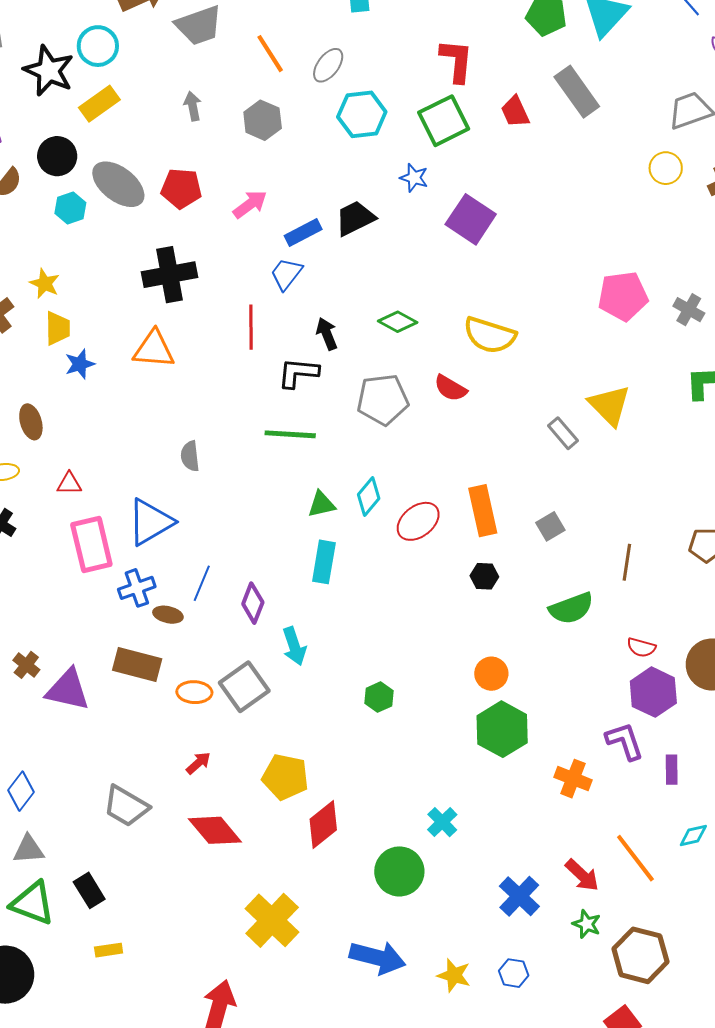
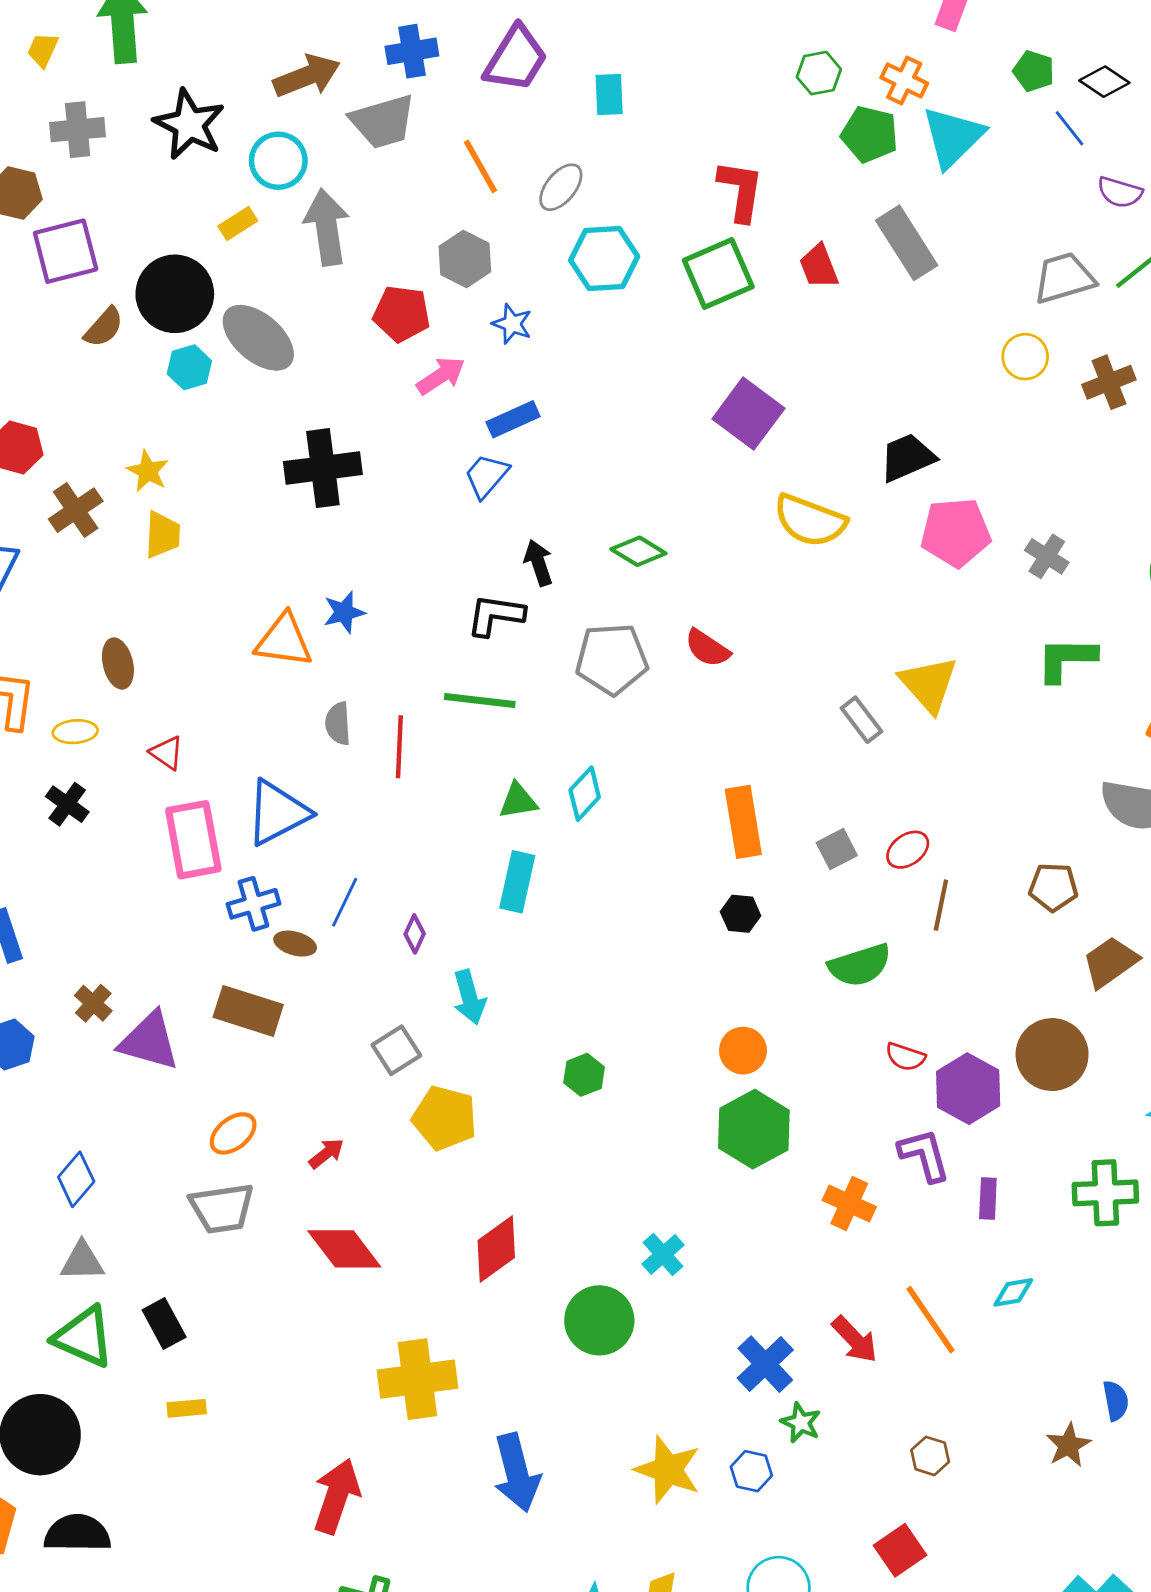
cyan circle: (98, 46) -> (278, 161), moved
black star: (49, 71) -> (189, 124), moved
yellow rectangle: (99, 104) -> (238, 223), size x0.7
gray arrow: (193, 106) -> (327, 227), moved, size x1.8
black circle: (57, 156) -> (175, 294), size x1.4
blue star: (414, 178) -> (512, 324), moved
red pentagon: (181, 188) -> (402, 314), moved
black trapezoid: (355, 218) -> (907, 457), moved
red line: (251, 327) -> (399, 747), moved
yellow semicircle: (490, 335) -> (810, 521), moved
orange triangle: (154, 349) -> (284, 640), moved
blue star: (80, 364) -> (344, 612), moved
red triangle: (69, 484) -> (167, 753), turned 32
red ellipse: (418, 521) -> (908, 850), moved, size x0.7
purple diamond: (253, 603) -> (415, 934), size x0.7
red semicircle: (641, 647) -> (905, 1057), moved
gray square: (244, 687) -> (396, 1050), size x0.7
orange ellipse: (194, 692) -> (233, 1133), moved, turned -44
yellow pentagon: (285, 777) -> (445, 1118), moved
gray trapezoid: (126, 806) -> (222, 1208), turned -42
yellow cross: (272, 920) -> (417, 1379), turned 36
green star: (587, 924) -> (801, 1423), moved
brown hexagon: (640, 955) -> (930, 1456), size x0.5
blue arrow: (377, 958) -> (517, 1473), moved, turned 58
yellow star: (454, 975) -> (668, 1470), size x1.4

